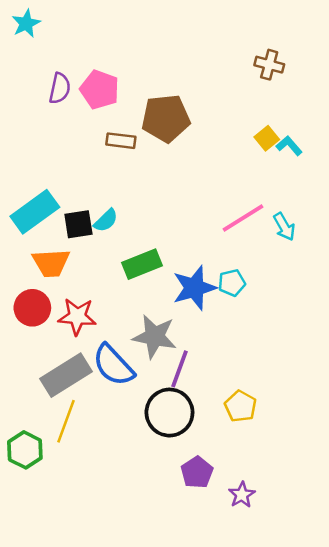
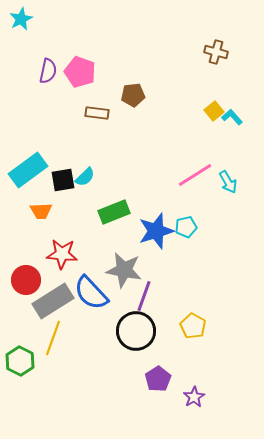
brown pentagon: (166, 118) -> (133, 95), size x0.6
orange trapezoid: (51, 263) -> (41, 211), size x0.7
red circle: (32, 308) -> (26, 280), moved

